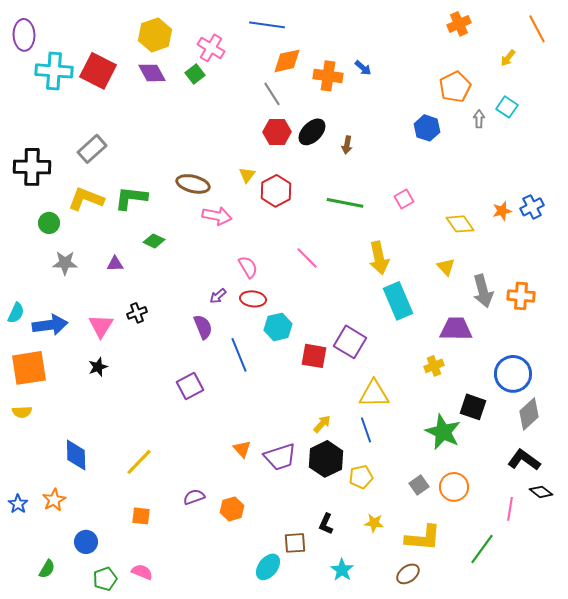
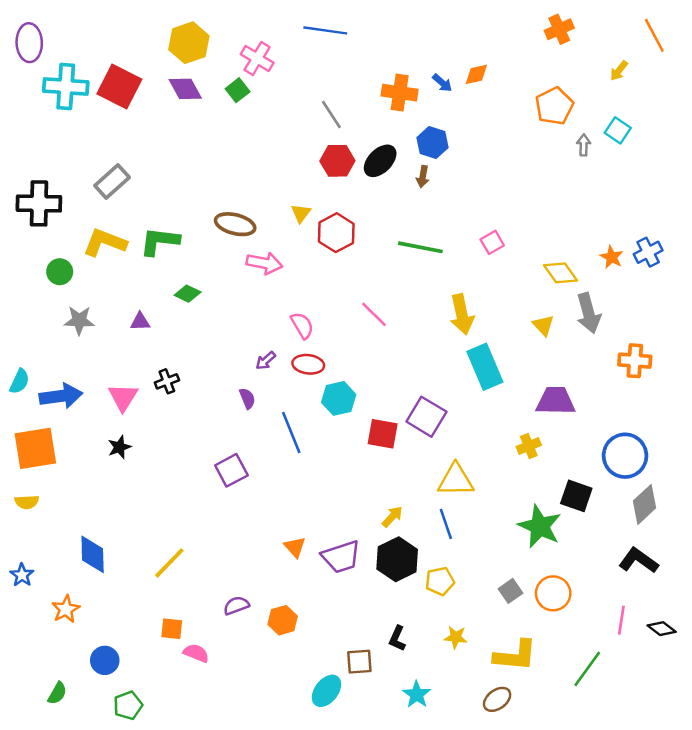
orange diamond: (287, 61) -> (476, 74), moved, size x0.7
blue hexagon: (427, 128) -> (433, 143), moved
orange star: (502, 211) -> (612, 257), turned -30
gray arrow: (483, 291) -> (588, 313), moved
purple semicircle: (203, 327) -> (247, 398), size x0.7
black diamond: (541, 492) -> (662, 629), moved
blue star: (18, 504) -> (22, 575), moved
pink semicircle: (142, 572) -> (196, 653), moved

